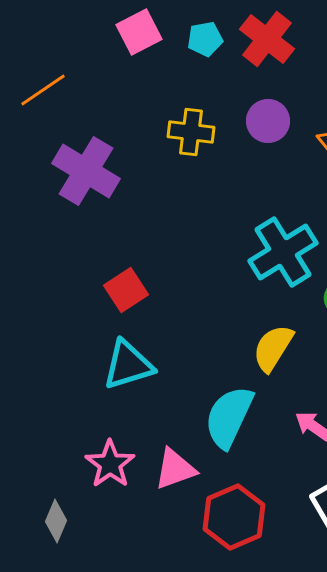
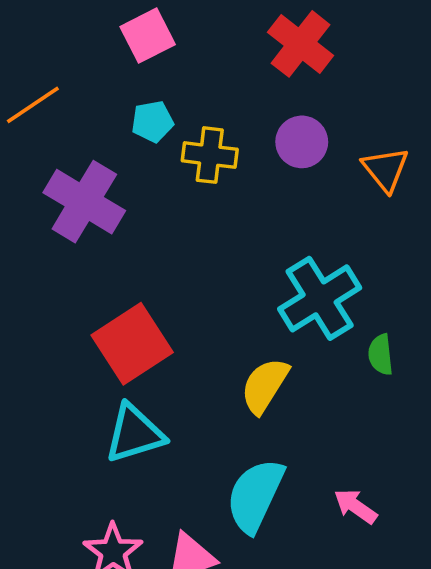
cyan pentagon: (205, 39) -> (152, 122), moved
red square: (126, 290) -> (132, 344), size x1.5
yellow semicircle: (273, 348) -> (265, 386), moved

